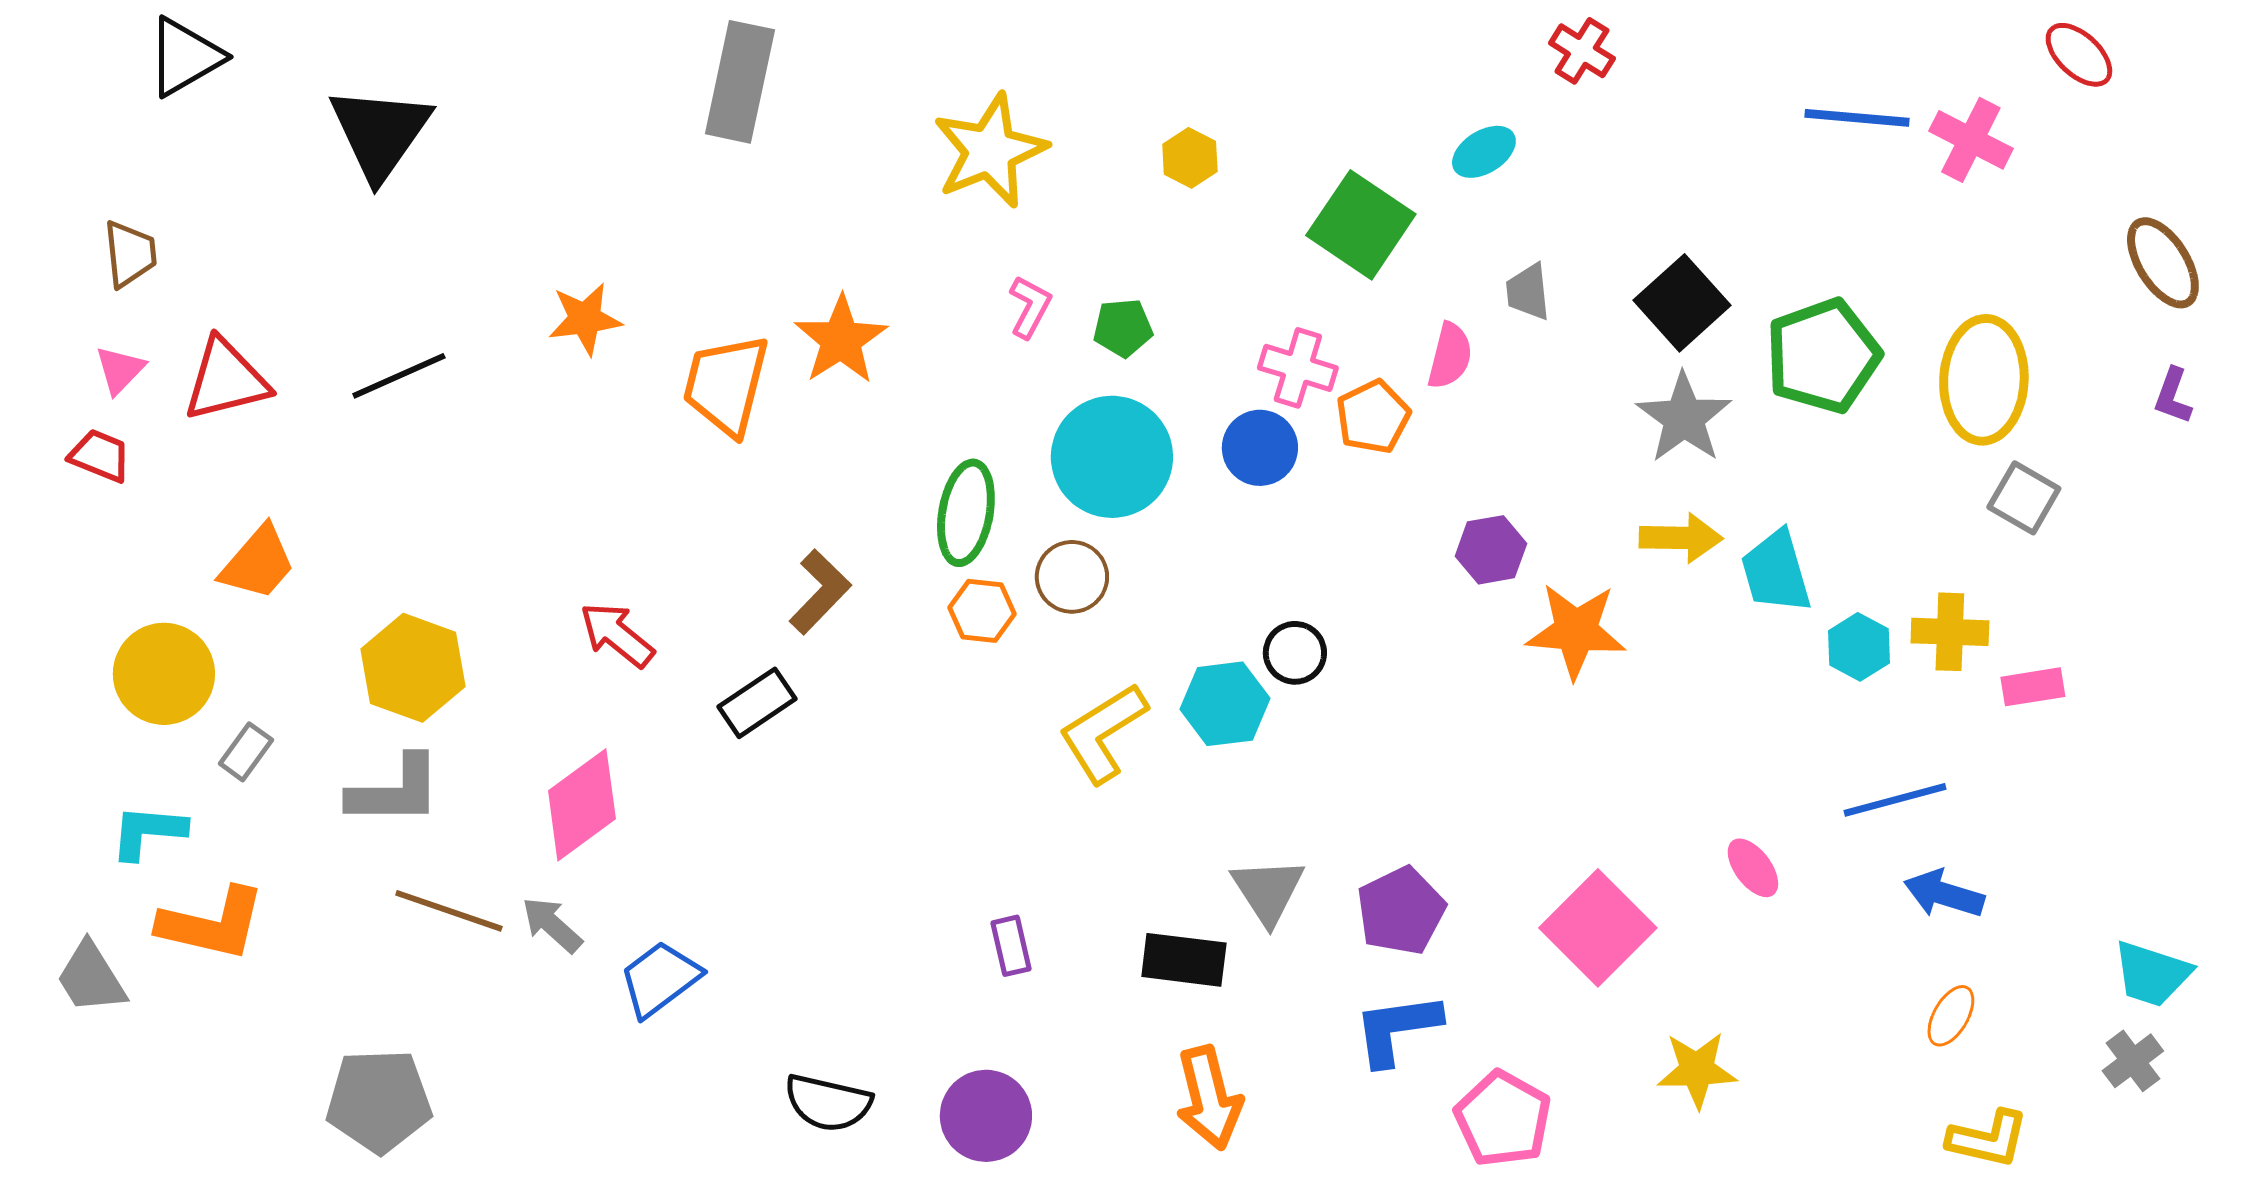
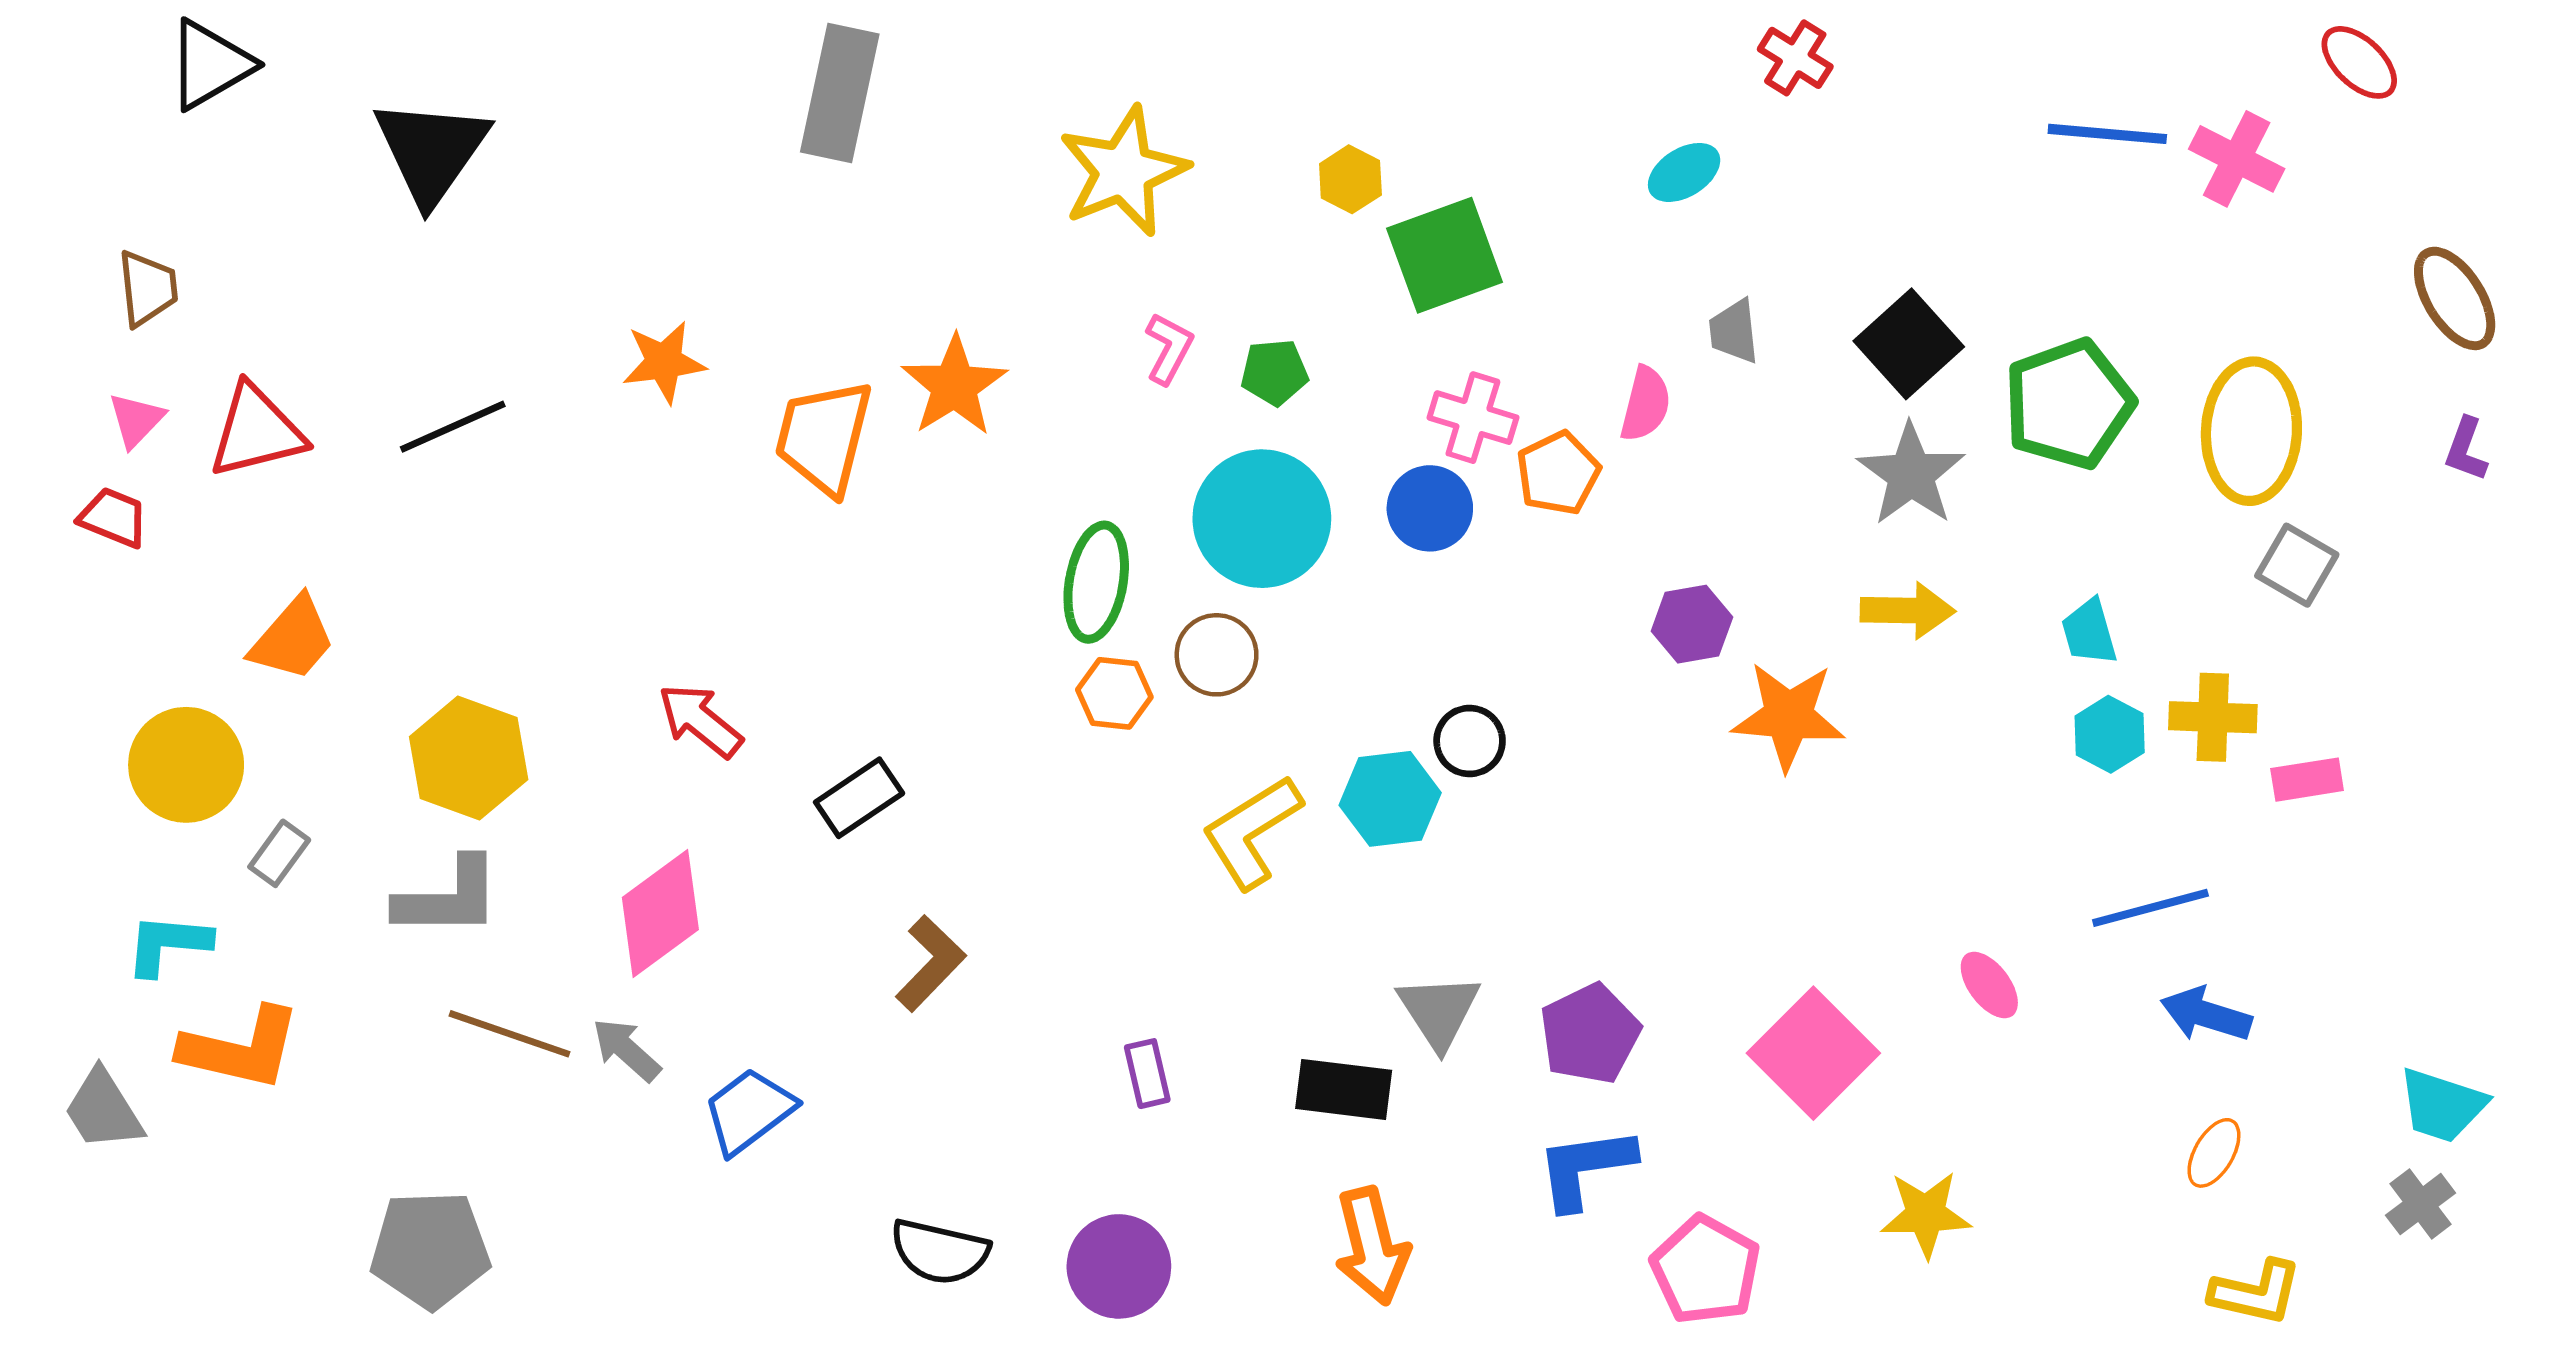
green square: (1361, 225) -> (1445, 255), moved, turned 36
cyan trapezoid: (1776, 572) -> (2089, 632), moved, size x0.7
brown L-shape: (820, 592) -> (931, 963), moved

